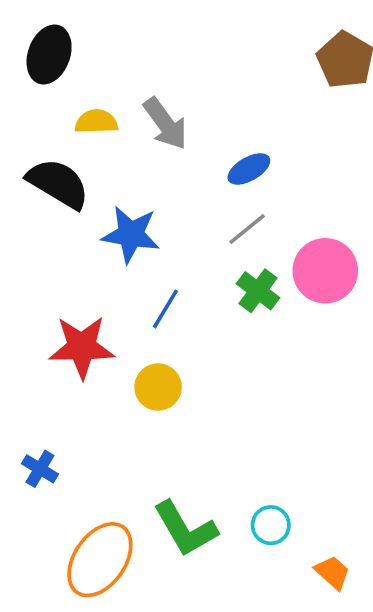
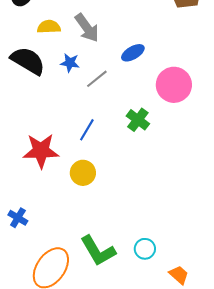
gray line: (247, 229) -> (97, 79), moved
blue star: (131, 234) -> (70, 63), moved, size x0.6
pink circle: (325, 271) -> (174, 85), moved

